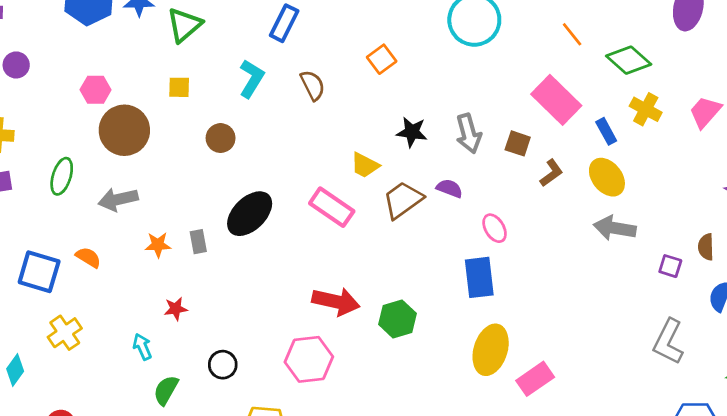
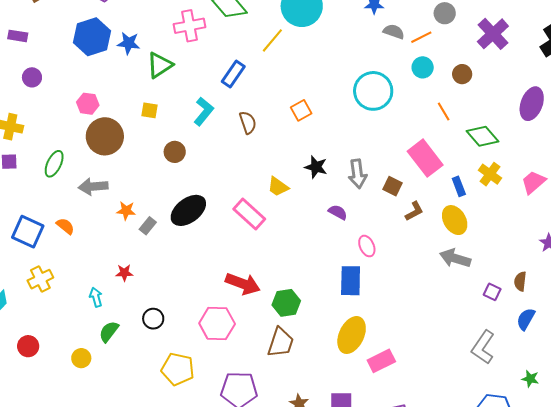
brown trapezoid: (403, 200) -> (281, 342), moved, turned 136
gray rectangle: (198, 242) -> (148, 226), turned 42
orange star: (158, 245) -> (126, 211), moved

